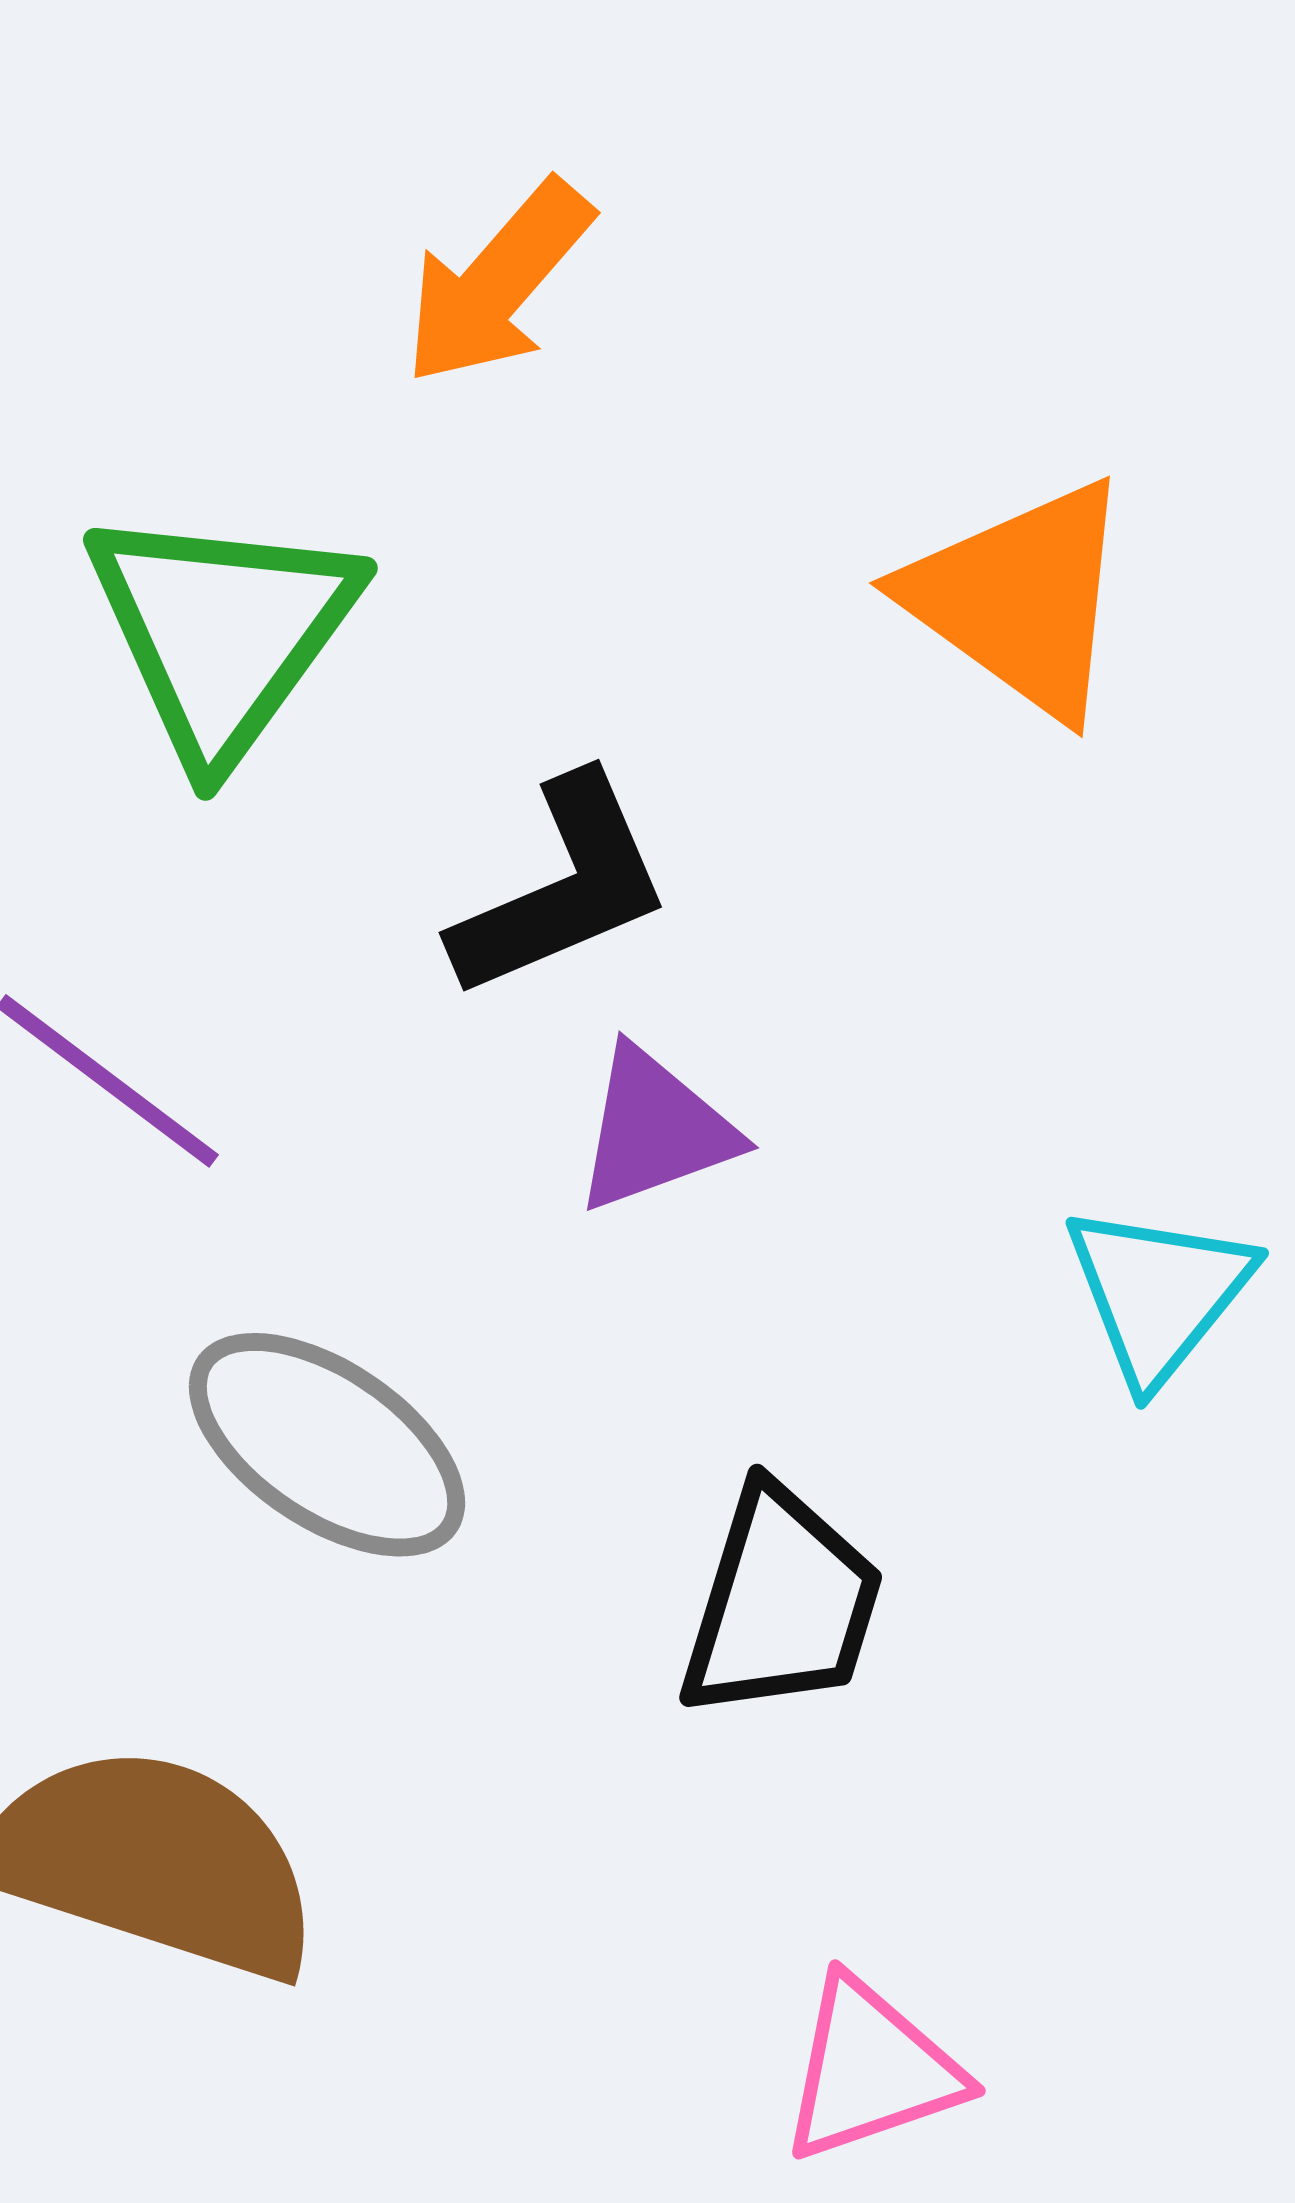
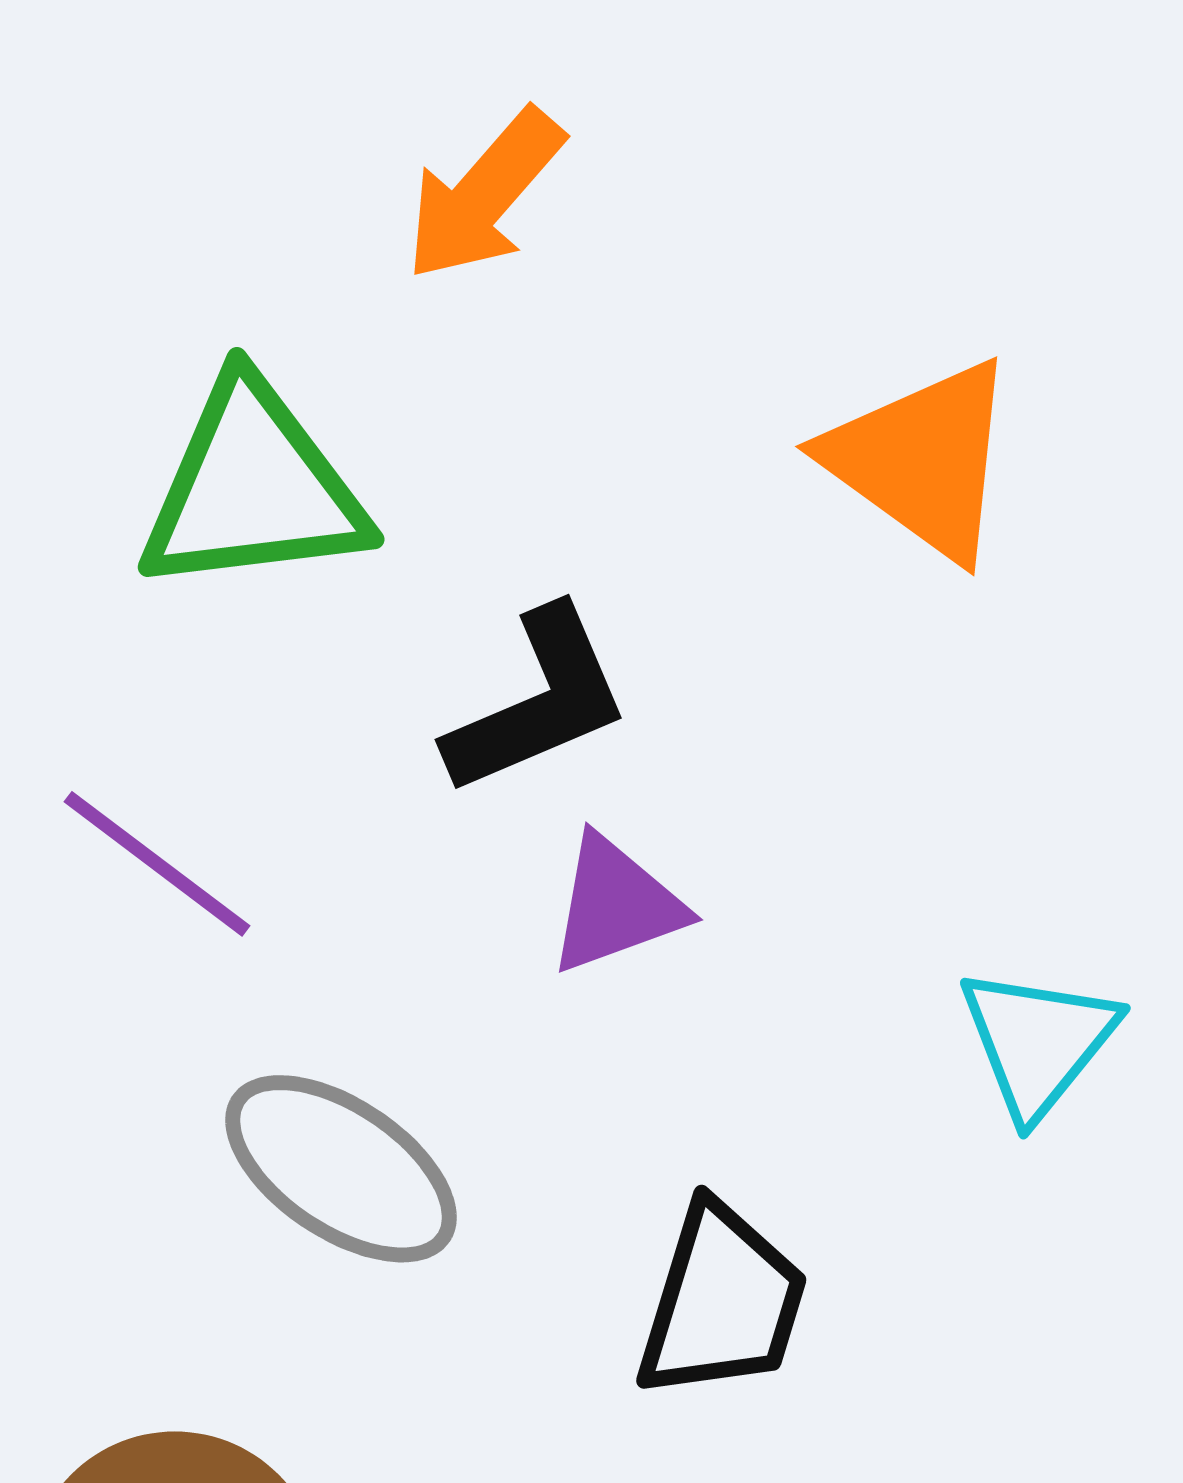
green triangle: (222, 632) -> (253, 488), turned 47

